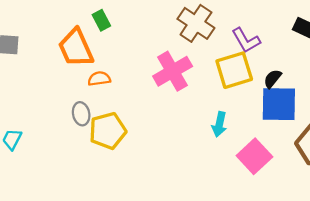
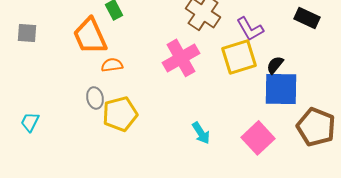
cyan arrow: (219, 124) -> (201, 133), moved, turned -45

